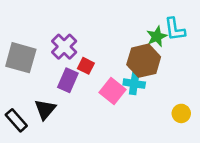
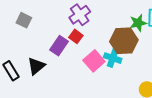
purple cross: (64, 47) -> (80, 15), moved
gray square: (21, 58) -> (24, 20), size x0.6

